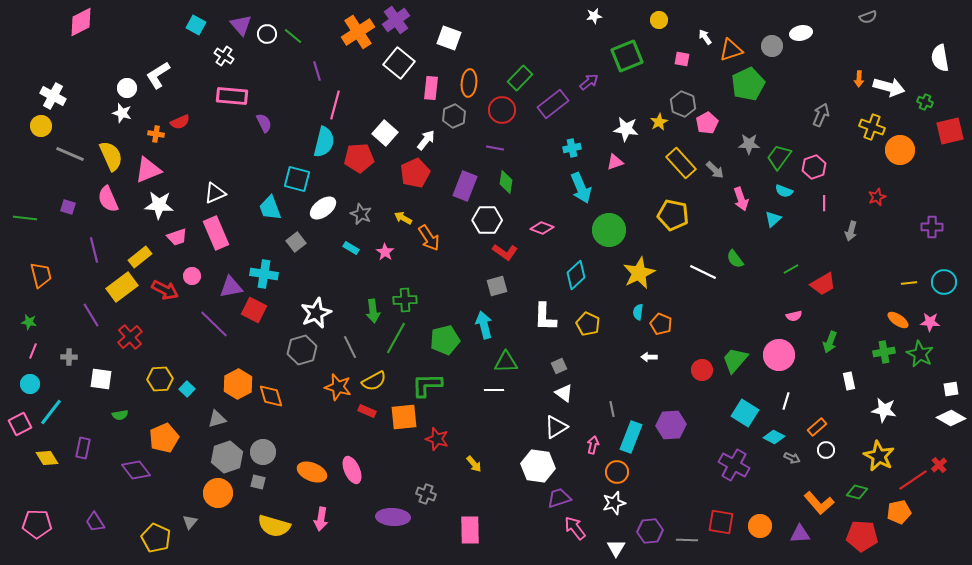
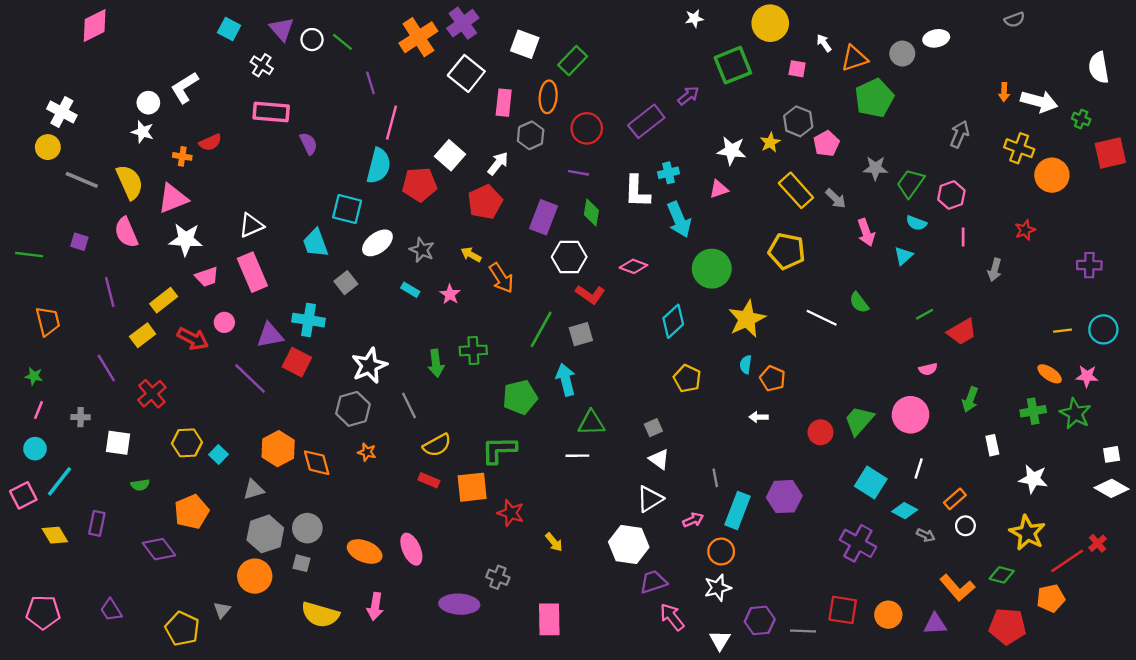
yellow circle: (659, 20) -> (770, 23), size x1.8
green rectangle: (520, 78) -> (573, 61), moved
yellow rectangle: (122, 287) -> (143, 335), size x0.7
white L-shape: (545, 317) -> (637, 191), moved
green line: (396, 338) -> (541, 329), moved
orange star: (338, 387) -> (367, 452), moved, size x0.6
pink arrow: (593, 445) -> (693, 520), turned 54

